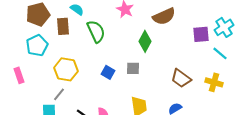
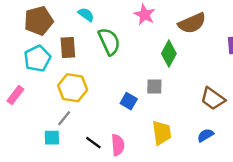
brown rectangle: (63, 26) -> (68, 48), moved
blue square: (108, 72) -> (129, 101), moved
pink rectangle: (19, 75) -> (15, 95), turned 56

